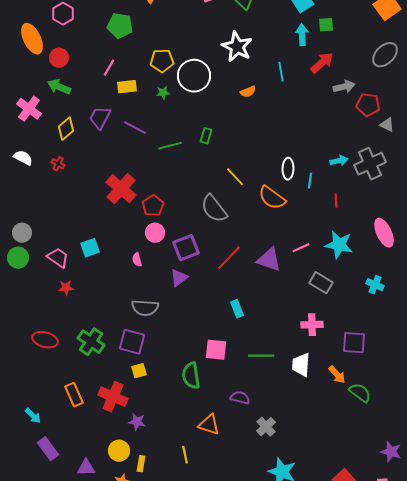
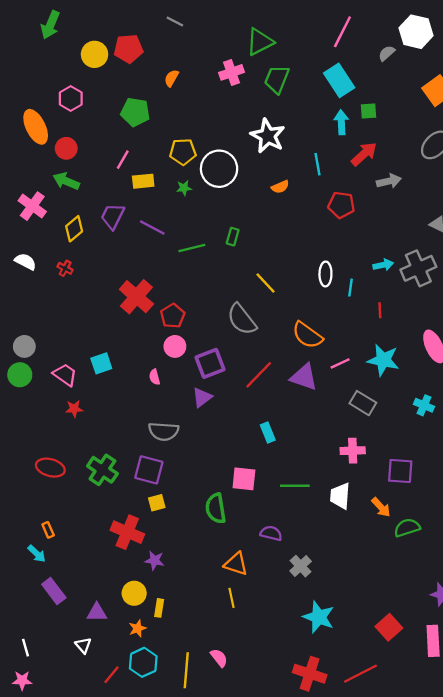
red pentagon: (368, 105) -> (341, 205), moved
orange semicircle: (272, 198) -> (307, 335), moved
green semicircle: (360, 393) -> (407, 528), turned -55
orange rectangle: (74, 395) -> (48, 530), moved, size x0.6
yellow line: (185, 455) -> (232, 598), moved

